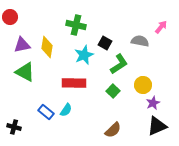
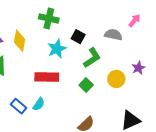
purple star: (153, 103) -> (138, 68), moved

